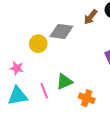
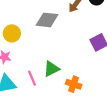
yellow circle: (38, 44) -> (12, 33), moved

